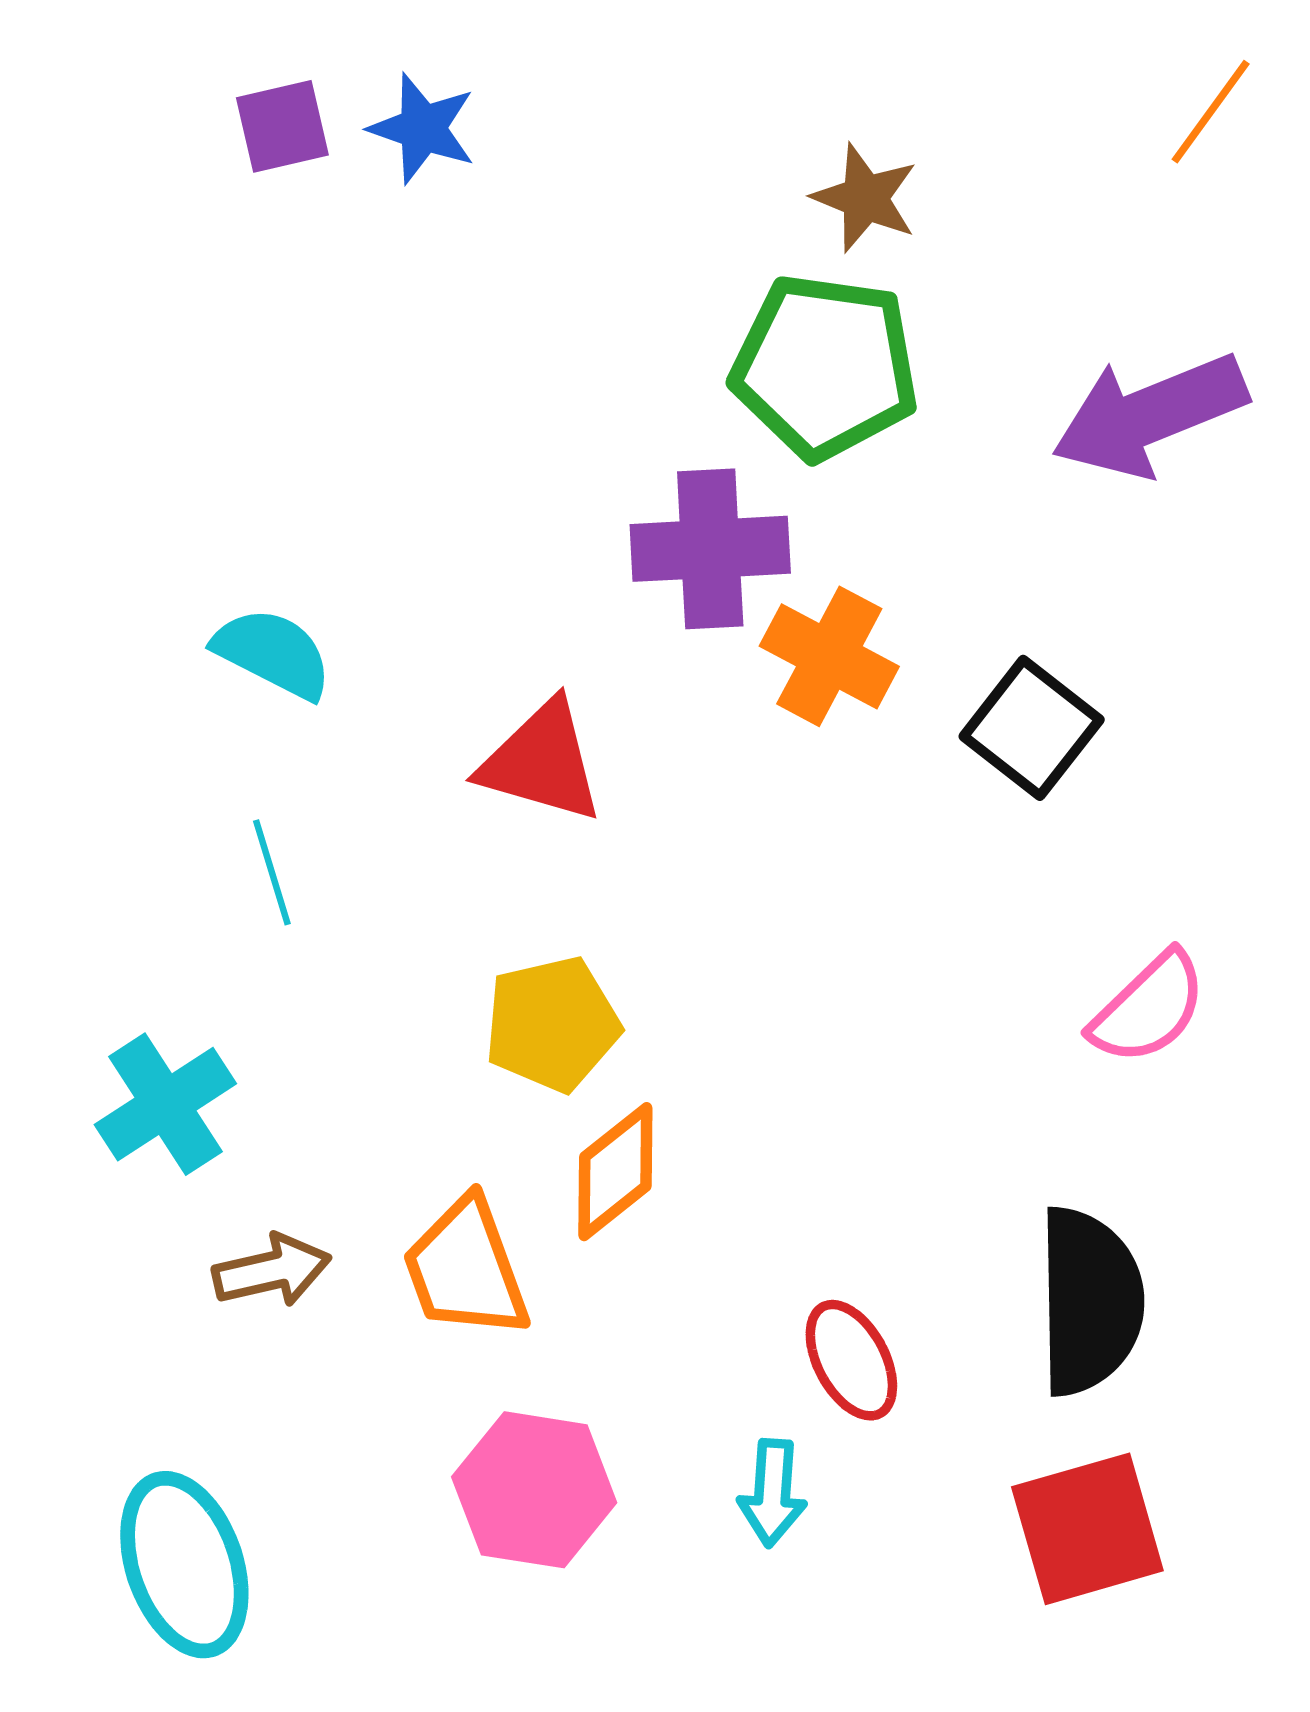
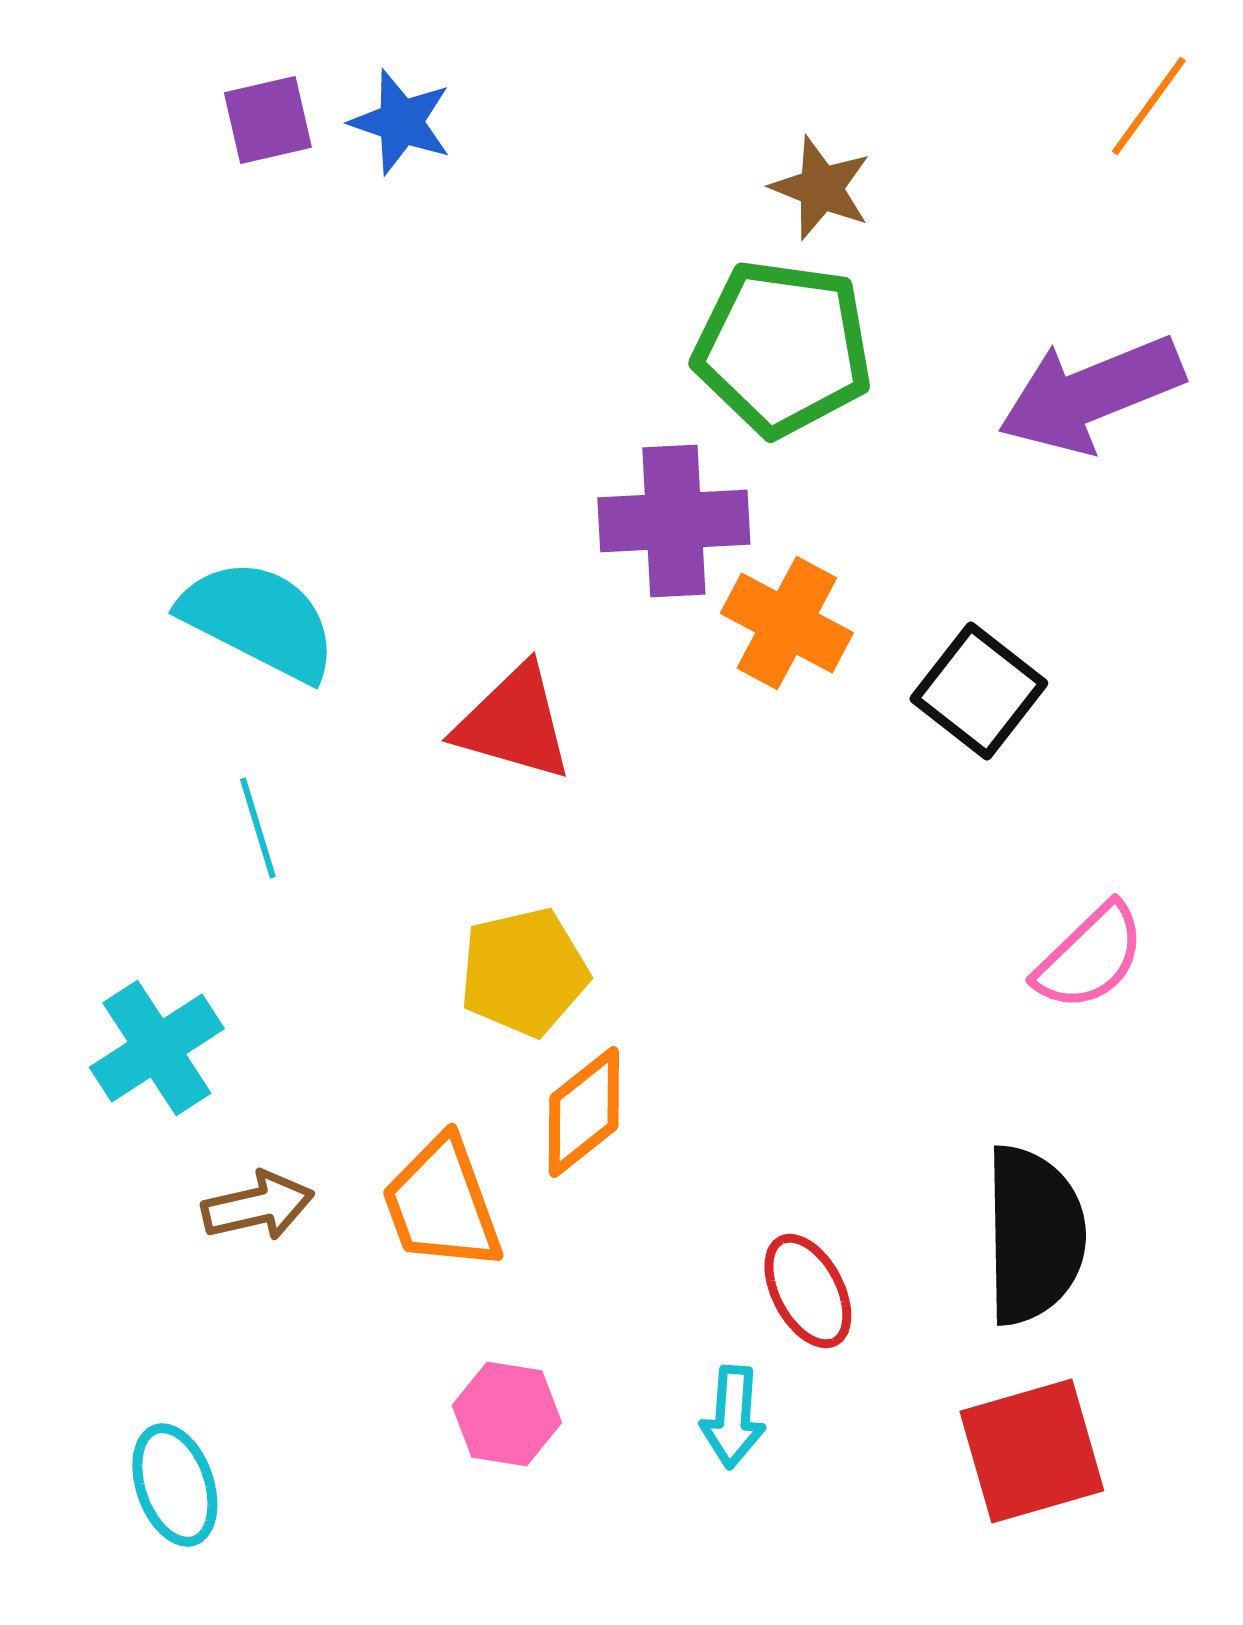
cyan semicircle: (273, 653) -> (259, 620), size x1.4
pink hexagon: (534, 1490) -> (507, 1414), size x0.7
cyan ellipse: (184, 1565) -> (175, 1485), size x0.7

